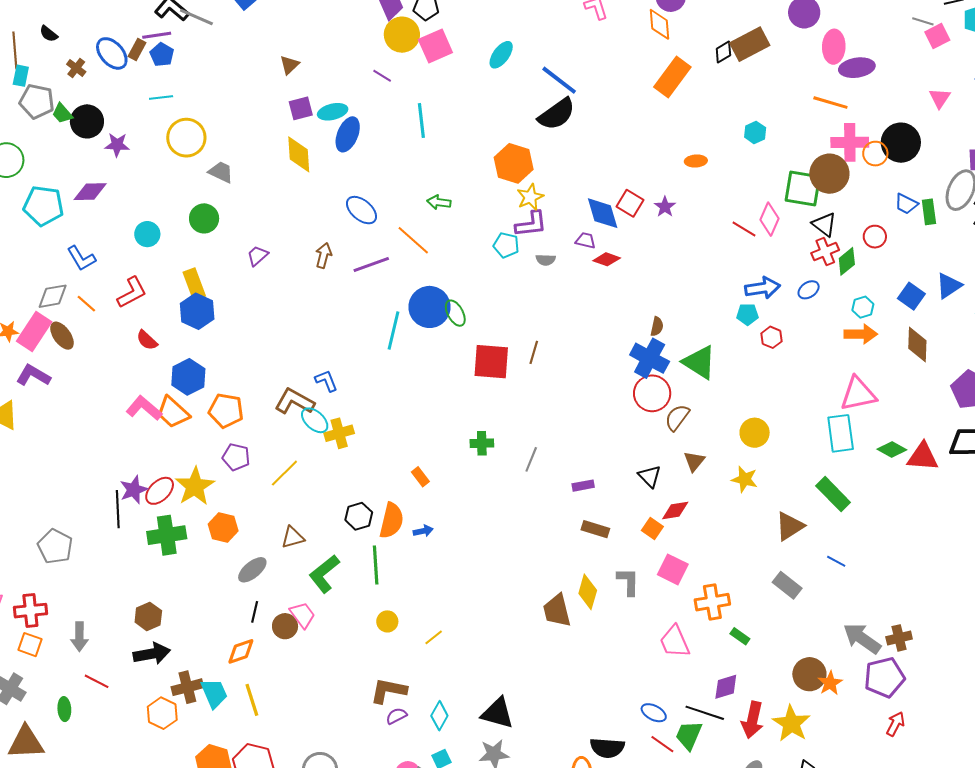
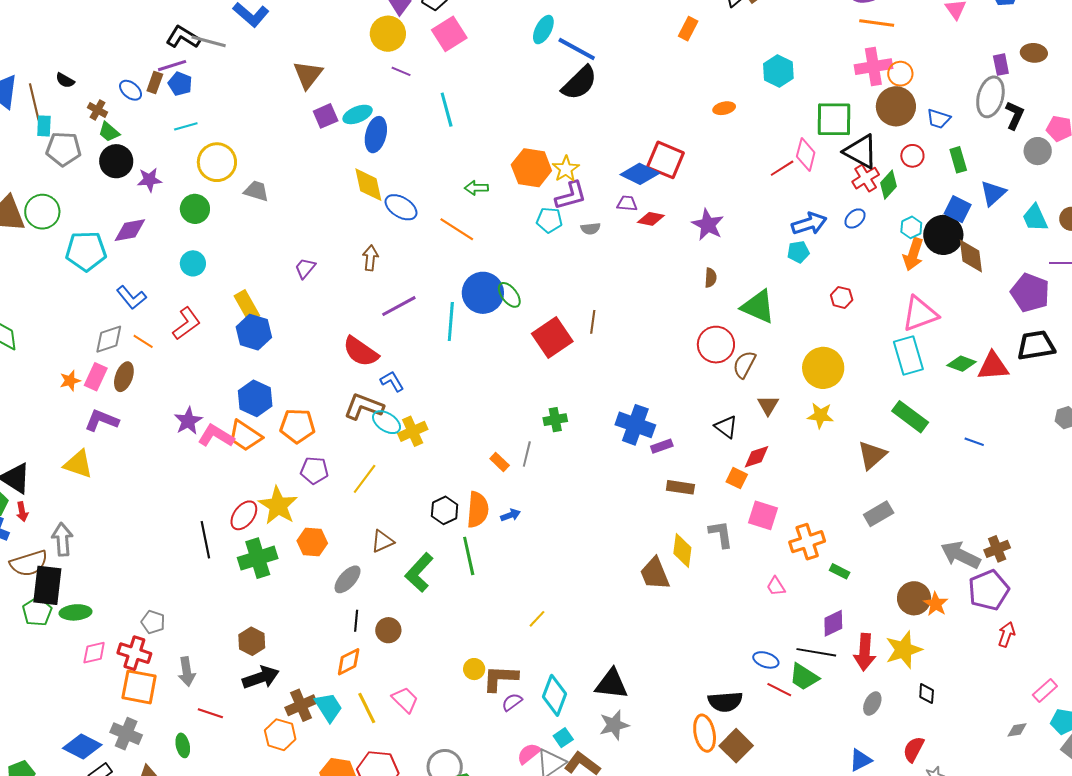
yellow circle: (402, 35) -> (388, 34), moved
blue ellipse: (112, 53) -> (131, 90), size x0.7
cyan ellipse: (501, 55) -> (543, 30), moved
brown triangle: (290, 65) -> (308, 75), size x1.5
orange rectangle: (672, 77) -> (688, 29), size x0.6
orange line: (830, 103) -> (877, 23), moved
green trapezoid: (62, 113) -> (109, 132), moved
cyan hexagon: (755, 132) -> (778, 71), size x1.4
black circle: (901, 143) -> (943, 235), moved
yellow diamond: (299, 154) -> (368, 185), moved
orange hexagon: (514, 163) -> (531, 168), moved
brown circle: (829, 174) -> (896, 106), moved
red square: (630, 203) -> (665, 160), size x1.4
purple star: (665, 207) -> (708, 225), moved, size x1.5
green rectangle: (929, 212) -> (958, 160), moved
blue diamond: (603, 213) -> (640, 174), turned -39
green circle: (204, 218) -> (195, 209), moved
black triangle: (824, 224) -> (861, 151), size x1.4
red line: (744, 229) -> (782, 168), turned -55
purple line: (371, 264) -> (399, 306), moved
pink rectangle: (34, 331) -> (96, 377), size x0.7
orange arrow: (861, 334) -> (913, 254), turned 116
brown ellipse: (62, 336) -> (124, 377), turned 64
red hexagon: (772, 337) -> (842, 297), moved
red semicircle: (147, 340) -> (361, 352), moved, size x1.6
blue cross: (650, 358) -> (635, 425), moved
red square: (491, 362) -> (552, 337), turned -30
yellow circle: (755, 433) -> (823, 368), size x1.4
gray line: (531, 459) -> (527, 454), moved
purple star: (134, 490) -> (188, 421), moved
gray pentagon: (55, 547) -> (153, 622), moved, size x0.7
blue line: (836, 561) -> (974, 442), moved
gray rectangle: (787, 585) -> (879, 514), turned -60
red cross: (30, 611) -> (134, 653), turned 32
pink trapezoid: (302, 615) -> (405, 700), moved
yellow circle: (387, 621) -> (474, 669), moved
pink trapezoid: (675, 642) -> (776, 586), size x0.6
orange square: (30, 645) -> (139, 687), size x1.5
cyan diamond: (439, 716) -> (554, 695), size x1.4
yellow star: (791, 723) -> (904, 650), turned 30
green trapezoid: (689, 735) -> (804, 677), turned -72

